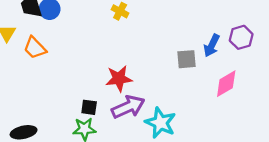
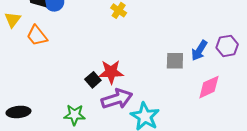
black square: (89, 107) -> (93, 80), moved, turned 35

